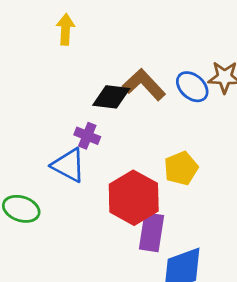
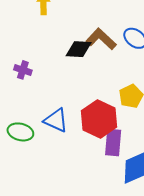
purple cross: (87, 136) -> (23, 70), moved
blue triangle: (69, 165) -> (56, 120), moved

